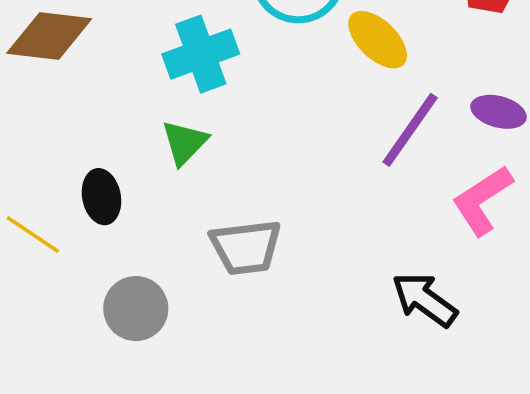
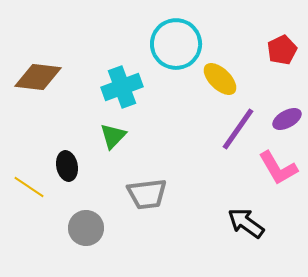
purple ellipse: (499, 112) -> (287, 119), turned -44
pink L-shape: (482, 200) -> (278, 168), turned -87

